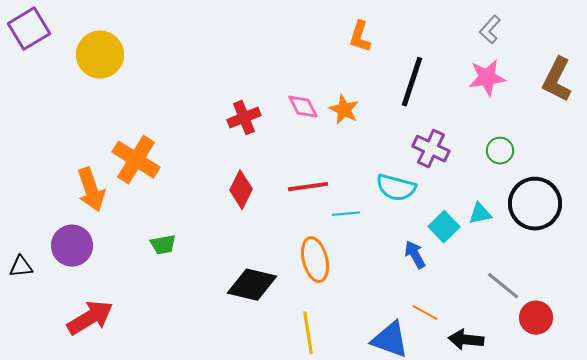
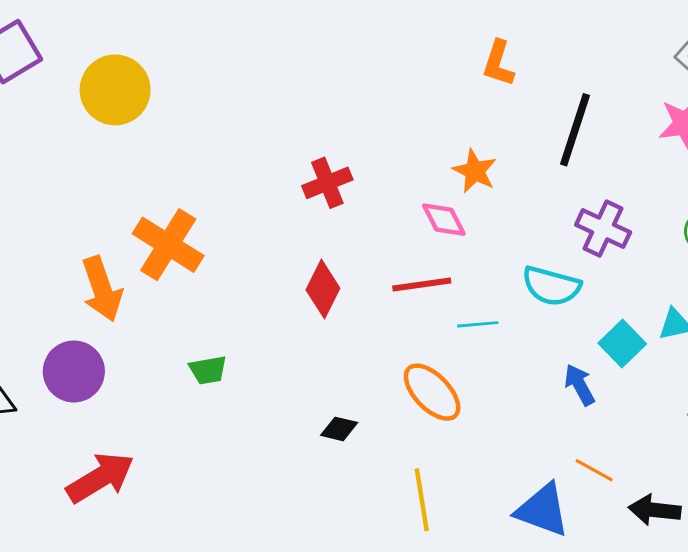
pink diamond: (303, 107) -> (444, 220), moved
orange ellipse: (315, 260) -> (432, 392), turned -30
black diamond: (252, 285) -> (339, 429), size x0.5

